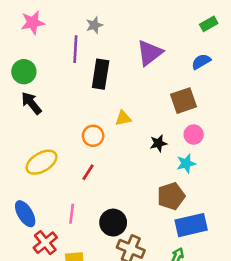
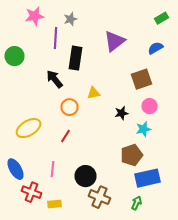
pink star: (33, 23) -> (34, 16), moved
black arrow: (31, 103) -> (54, 79), moved
red cross: (45, 243) -> (32, 192), turned -30

